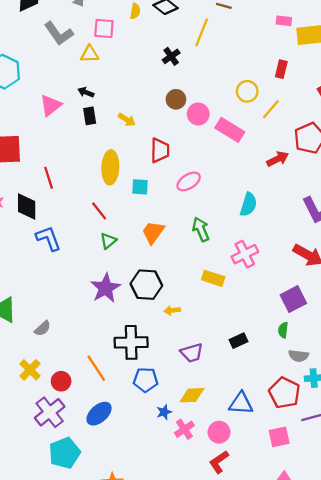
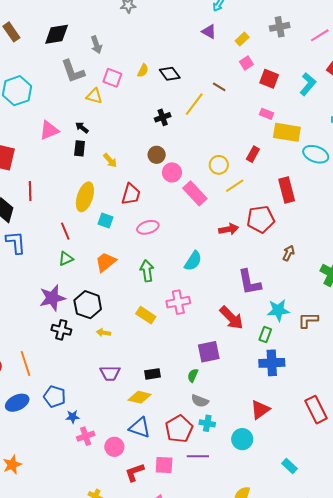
black cross: (131, 342) -> (61, 330), moved, size x0.7
blue pentagon: (146, 380) -> (55, 397), moved
yellow diamond: (192, 395) -> (140, 397), moved
red L-shape: (219, 462) -> (135, 472), moved

